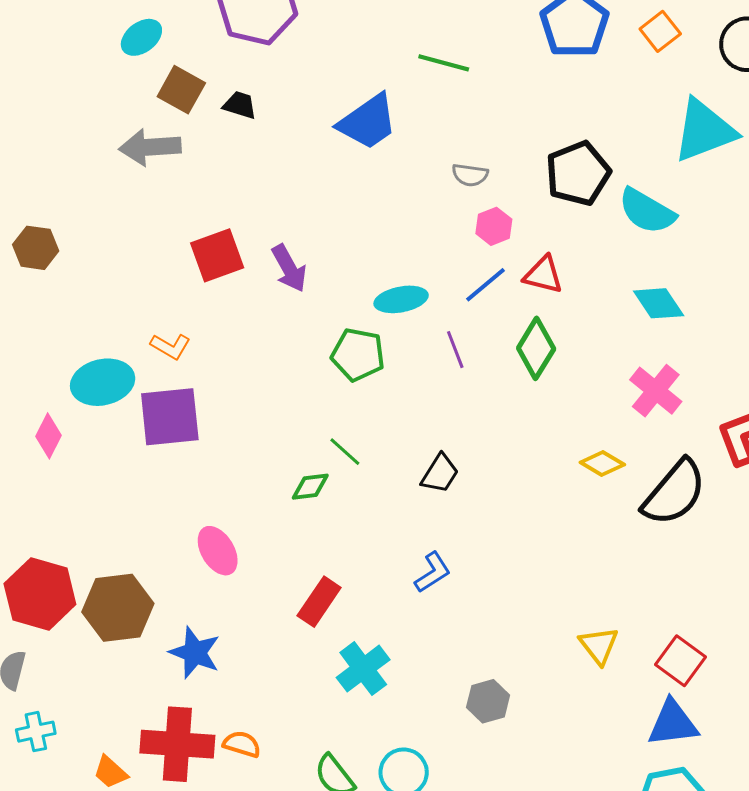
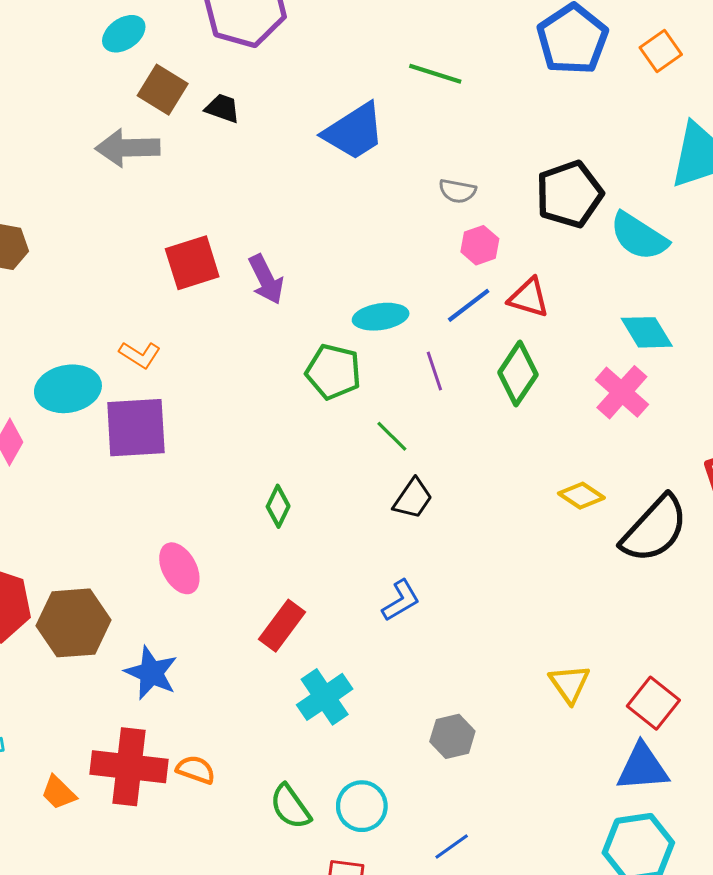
pink cross: (656, 391) -> (622, 392), moved
green line: (345, 452) -> (392, 436), moved
green diamond: (310, 487) -> (278, 506), turned -60

